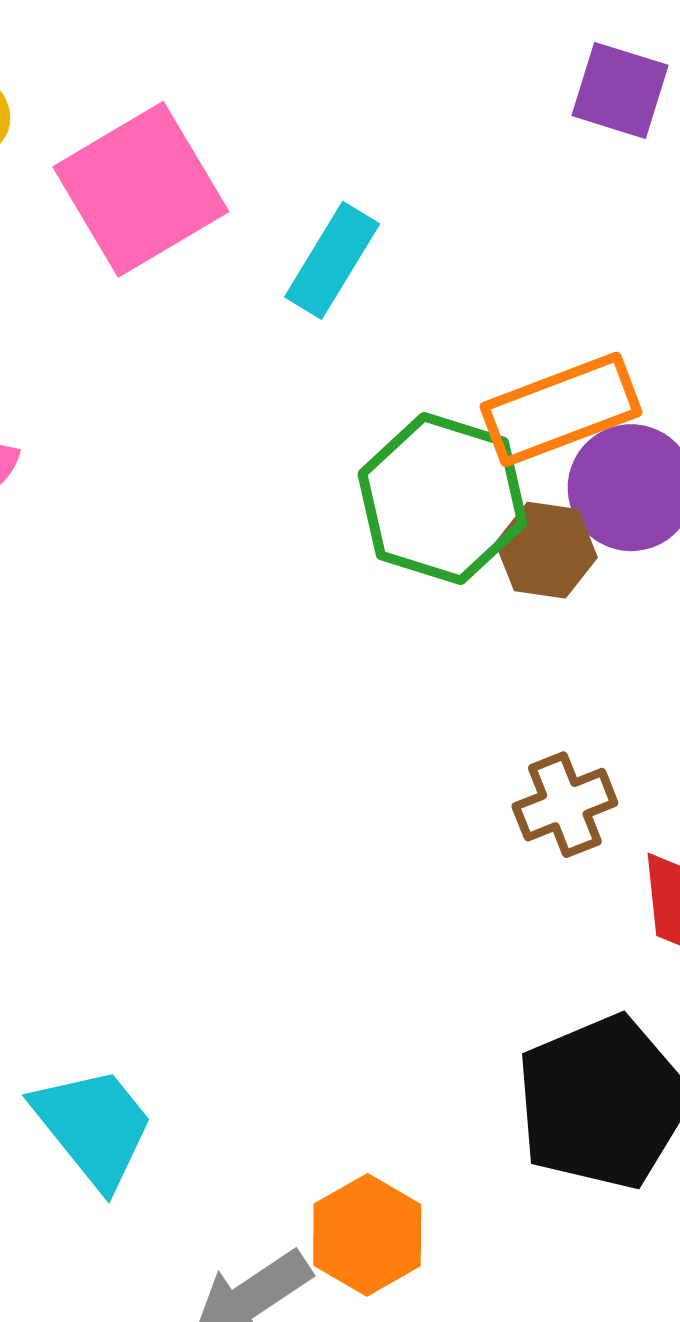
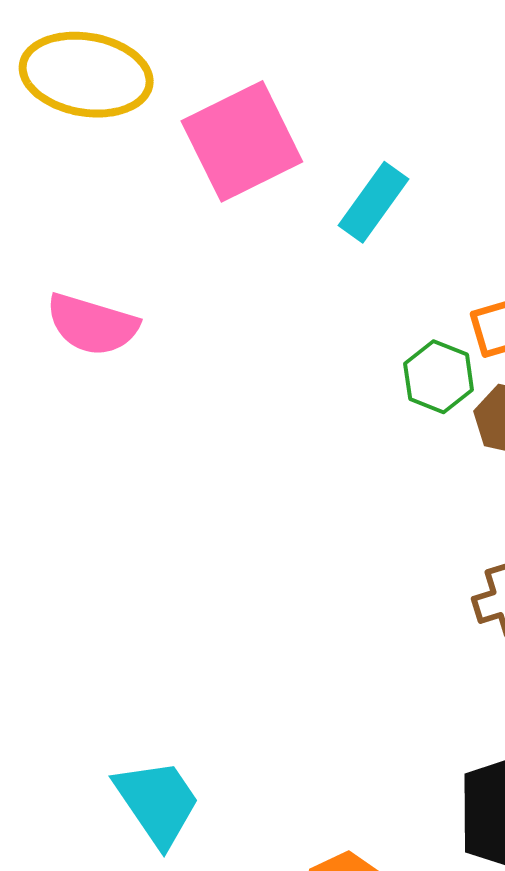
green hexagon: (442, 498) -> (439, 377), size x0.6

